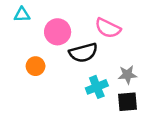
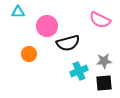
pink semicircle: (108, 28) -> (100, 20), moved

